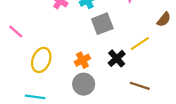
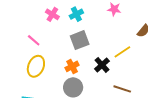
gray square: (102, 24) -> (80, 40), moved
pink line: (16, 32) -> (34, 40), moved

